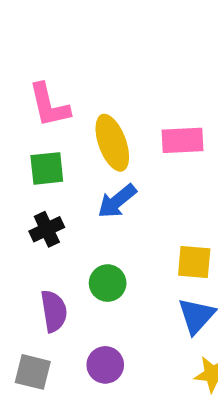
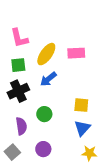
yellow ellipse: (112, 143) -> (46, 54), turned 55
black cross: (47, 229) -> (18, 91), size x1.5
gray square: (33, 372) -> (12, 152), turned 35

